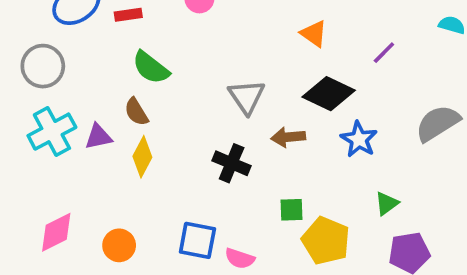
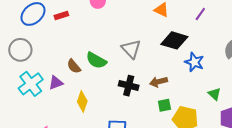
green semicircle: (151, 68) -> (96, 60), moved
brown arrow: (288, 137) -> (158, 82), moved
yellow diamond: (142, 157) -> (82, 101), moved
green triangle: (387, 203) -> (214, 94), turned -32

